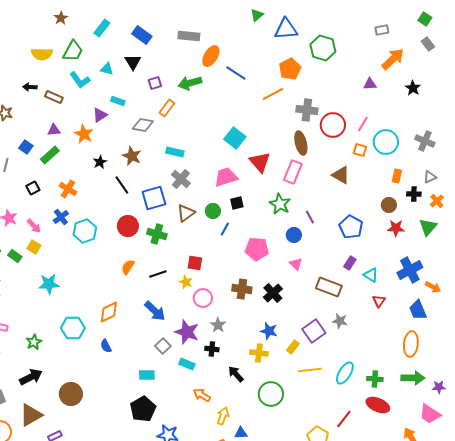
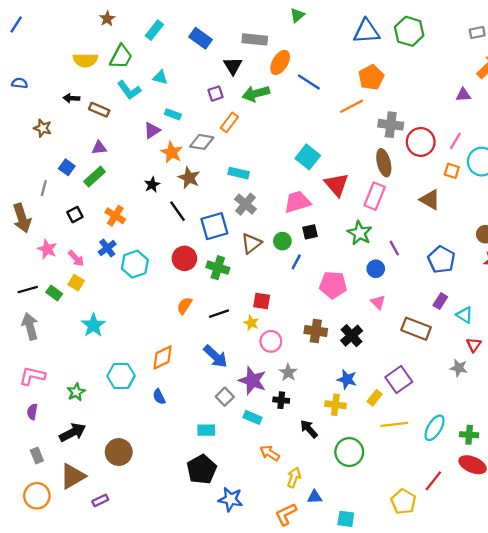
green triangle: (257, 15) -> (297, 15), moved
green hexagon: (323, 48) -> (409, 31), moved
black triangle: (133, 62) -> (233, 66), moved
orange star: (84, 134) -> (172, 152), moved
cyan star: (49, 284) -> (93, 325), turned -30
gray star: (340, 321) -> (459, 368), moved

